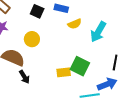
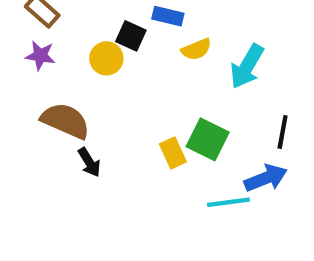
black square: (37, 11) -> (131, 36), moved
yellow circle: (32, 39) -> (106, 58), moved
yellow rectangle: (64, 72) -> (173, 153), turned 72

